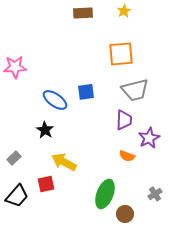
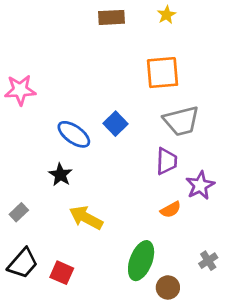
blue square: (86, 92) -> (116, 124), turned -36
orange semicircle: (127, 156) -> (171, 210), turned -49
red square: (46, 184) -> (62, 273), moved, turned 36

